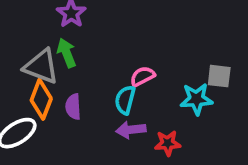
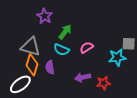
green arrow: (67, 53) -> (65, 32), moved, turned 63
cyan semicircle: (125, 100) -> (61, 50), moved, turned -77

